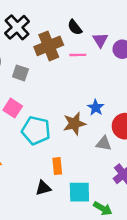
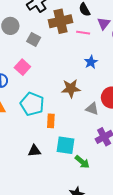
blue star: (96, 108) -> (91, 62), moved
cyan pentagon: (36, 130) -> (32, 104), moved
black triangle: (43, 188) -> (34, 151), moved

